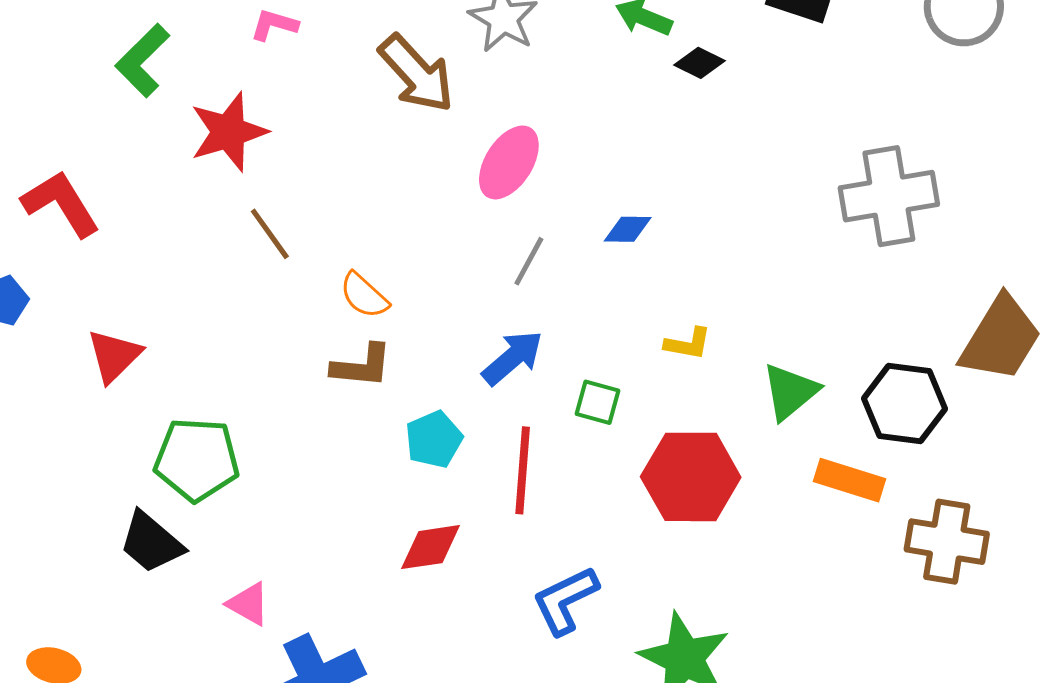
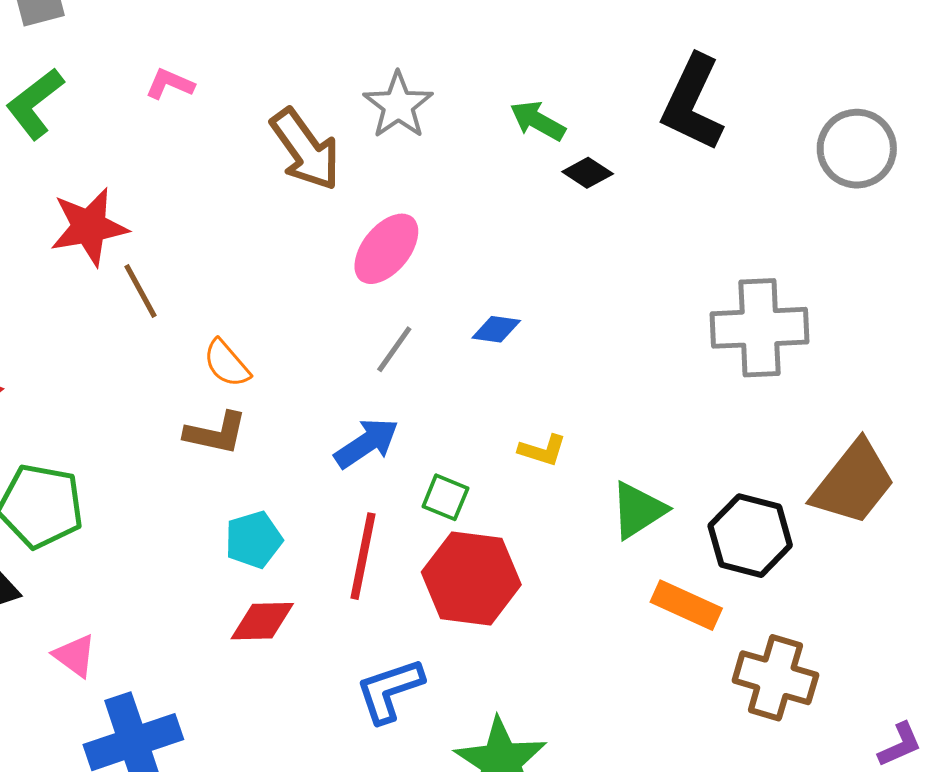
red star: (229, 132) -> (89, 227), moved
cyan pentagon: (434, 439) -> (254, 540), moved
red hexagon: (691, 477) -> (471, 578), moved

